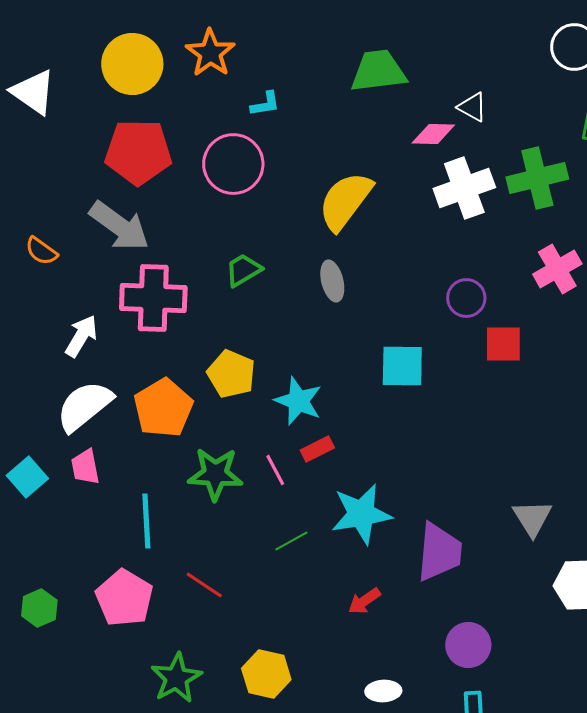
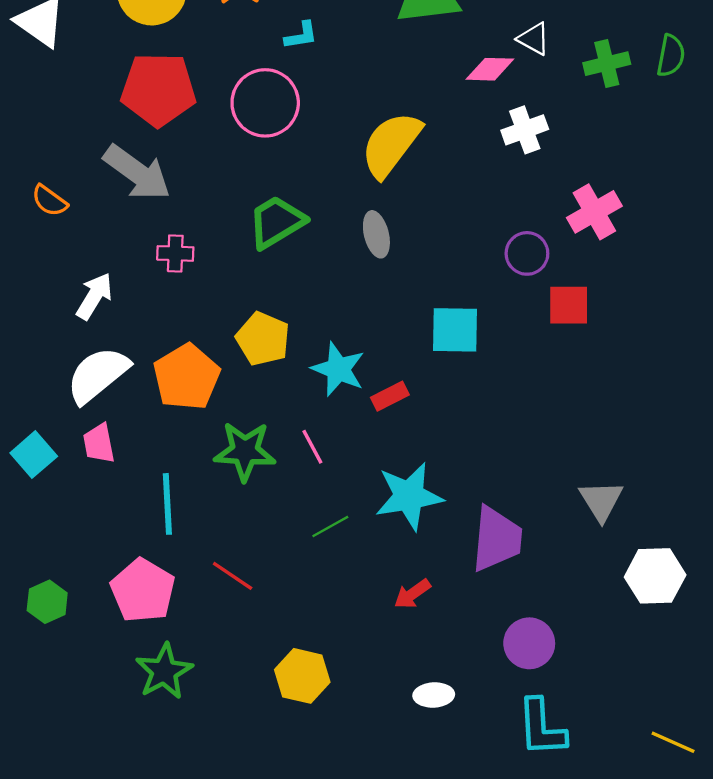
green cross: (537, 178) -> (607, 64), moved, size x0.7
white cross: (464, 188) -> (525, 130), size x0.7
pink cross: (557, 269) -> (594, 212), moved
green trapezoid: (243, 270) -> (276, 222), size x1.4
pink cross: (153, 298) -> (175, 253), size x0.5
red rectangle: (317, 449) -> (390, 396), moved
green star: (176, 678) -> (164, 671), moved

